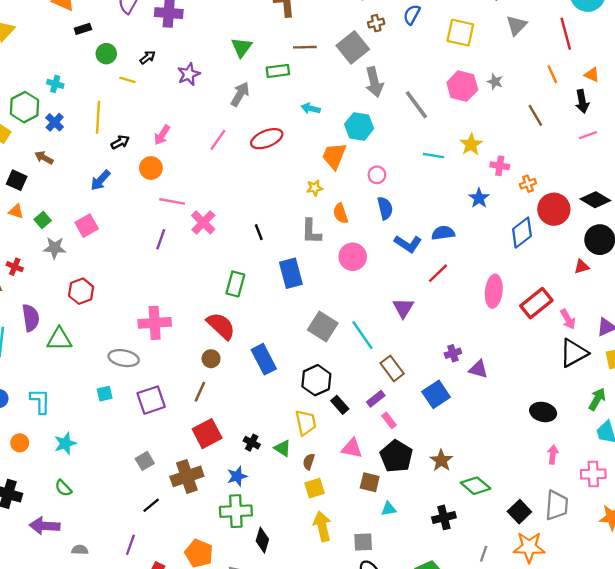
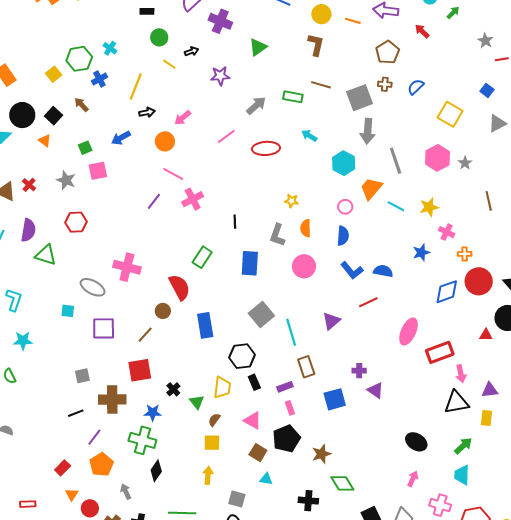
green triangle: (242, 47) -> (258, 47), moved
orange trapezoid: (334, 156) -> (371, 188), moved
green square: (43, 220) -> (85, 148), moved
yellow arrow: (322, 526) -> (208, 475), size x0.7
purple line: (130, 545) -> (94, 437), moved

